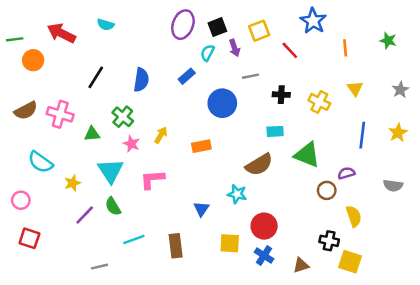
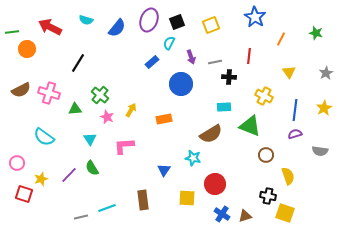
purple arrow: (235, 48) -> (191, 57), moved
orange line: (345, 48) -> (281, 39), turned 32
red line: (290, 50) -> (249, 56), moved, turned 49
gray line: (251, 76) -> (215, 62), moved
blue semicircle: (141, 80) -> (117, 28), moved, turned 30
yellow cross: (319, 102) -> (264, 96), moved
cyan semicircle: (40, 162) -> (44, 137), moved
cyan triangle: (110, 171) -> (90, 139), size x0.6
purple semicircle: (346, 173) -> (295, 134), moved
yellow star: (72, 183) -> (41, 179), moved
cyan line: (134, 240) -> (107, 208), moved
blue cross: (264, 256) -> (222, 214), moved

